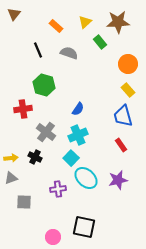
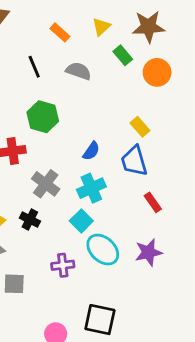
orange circle: (128, 64) -> (157, 72), moved
yellow rectangle: (128, 90) -> (140, 127), moved
blue trapezoid: (123, 116) -> (134, 161), moved

